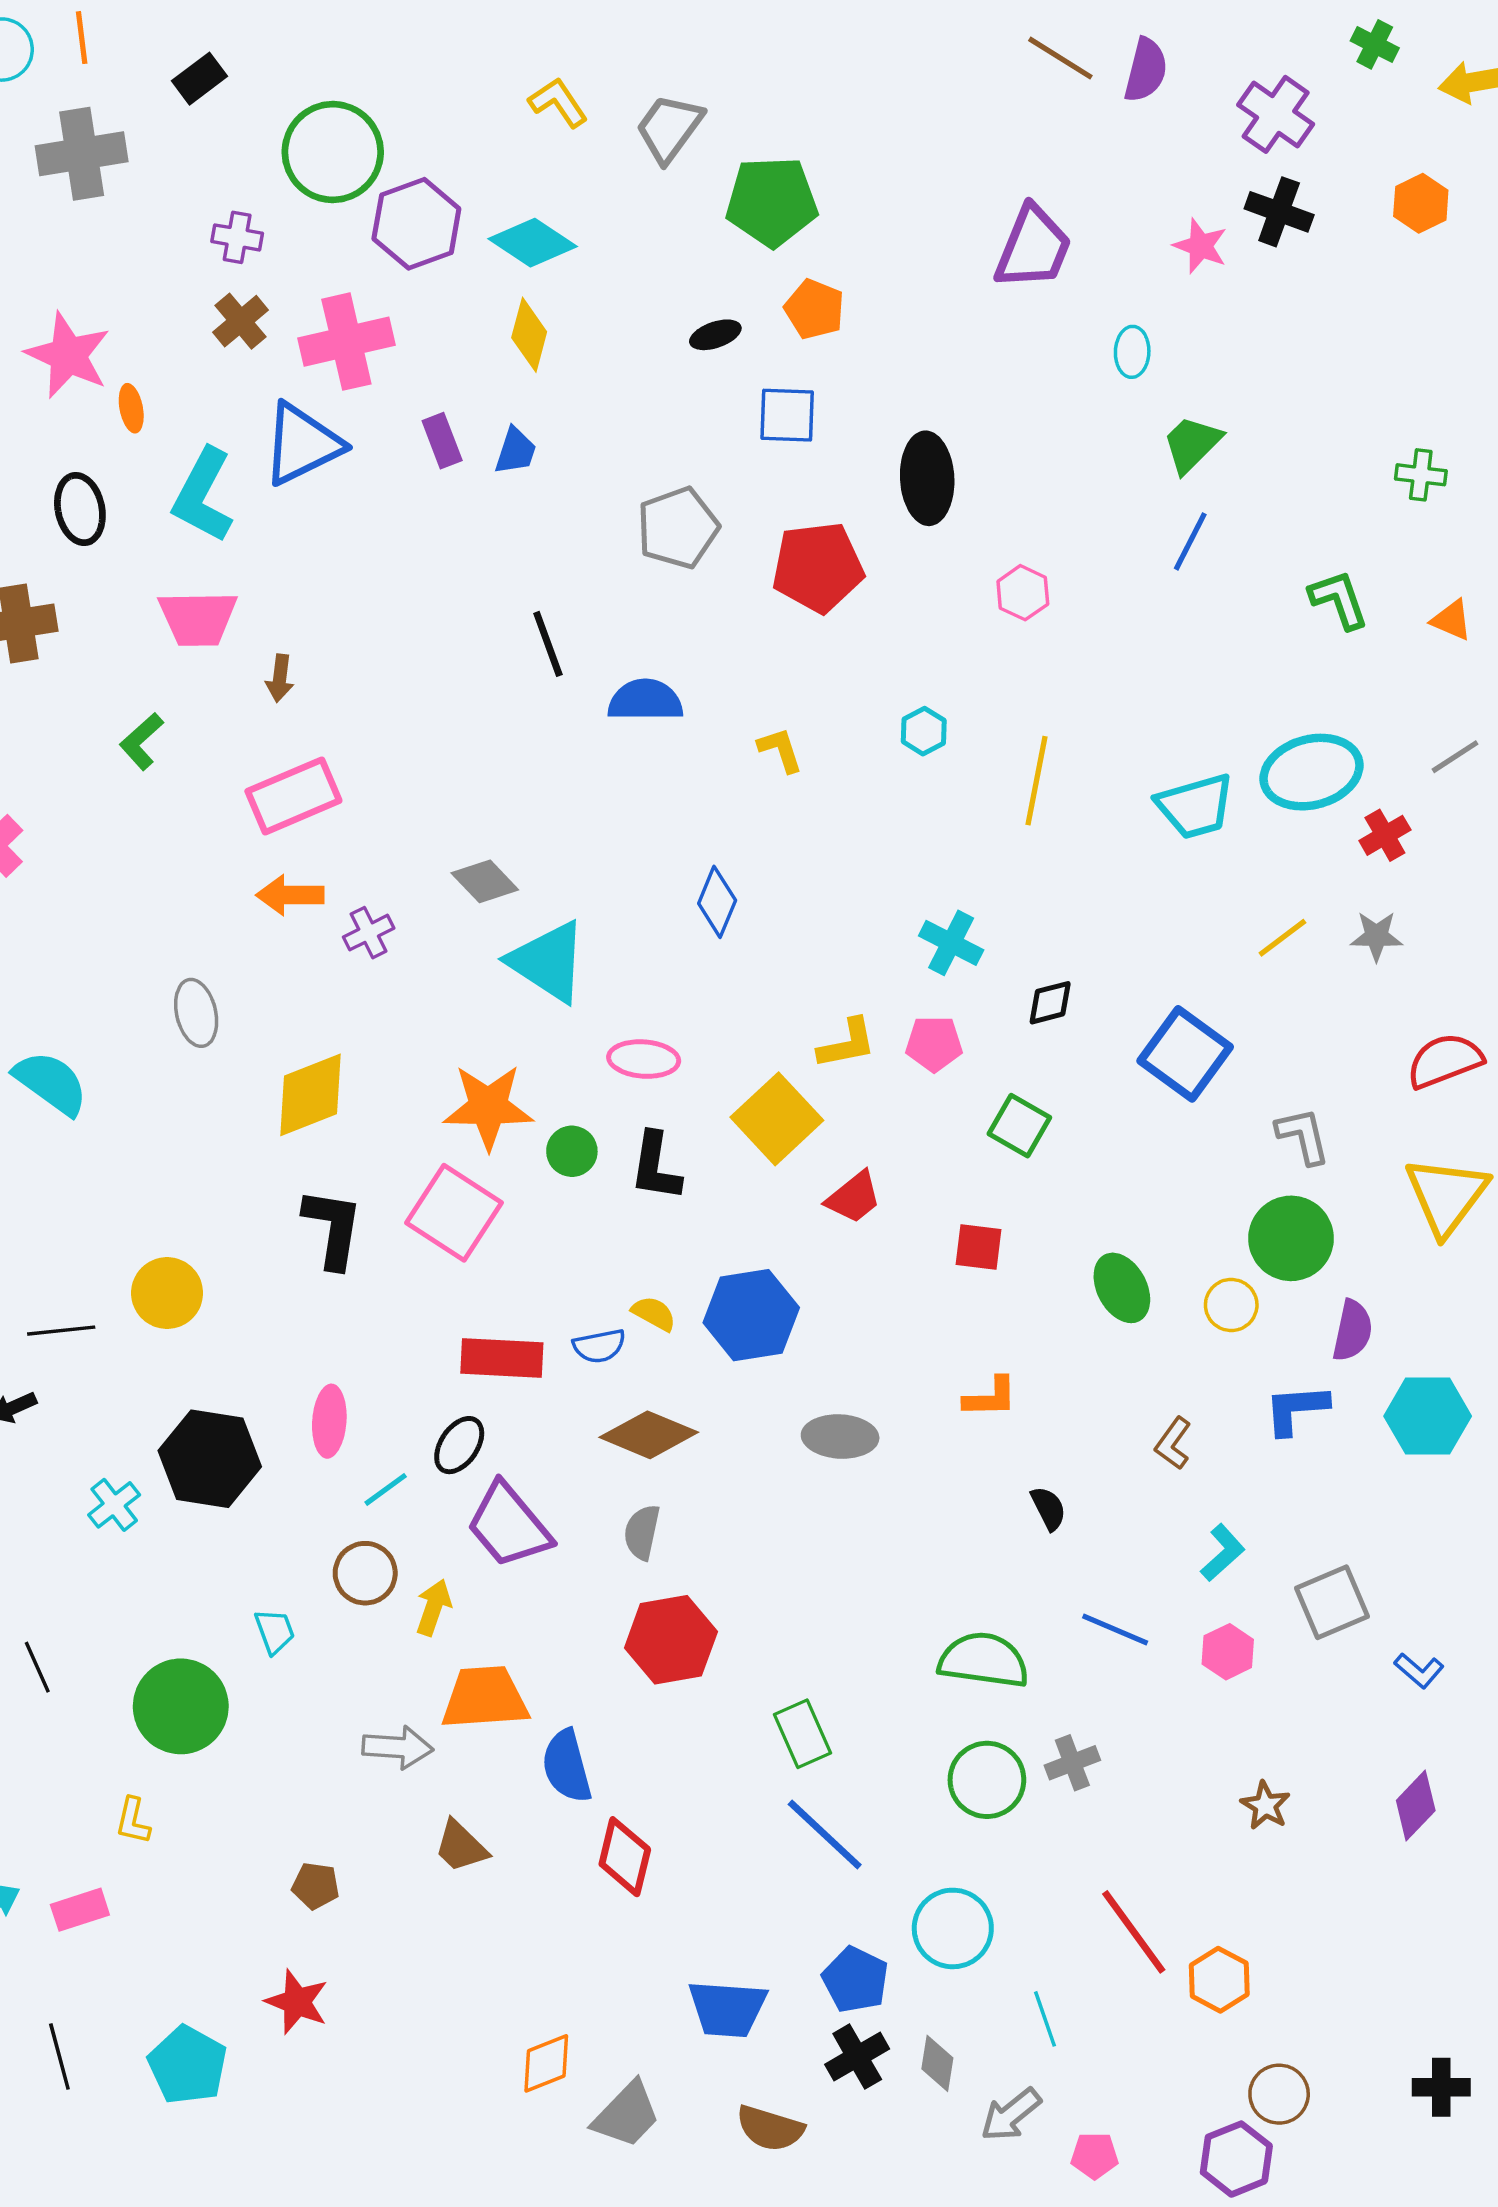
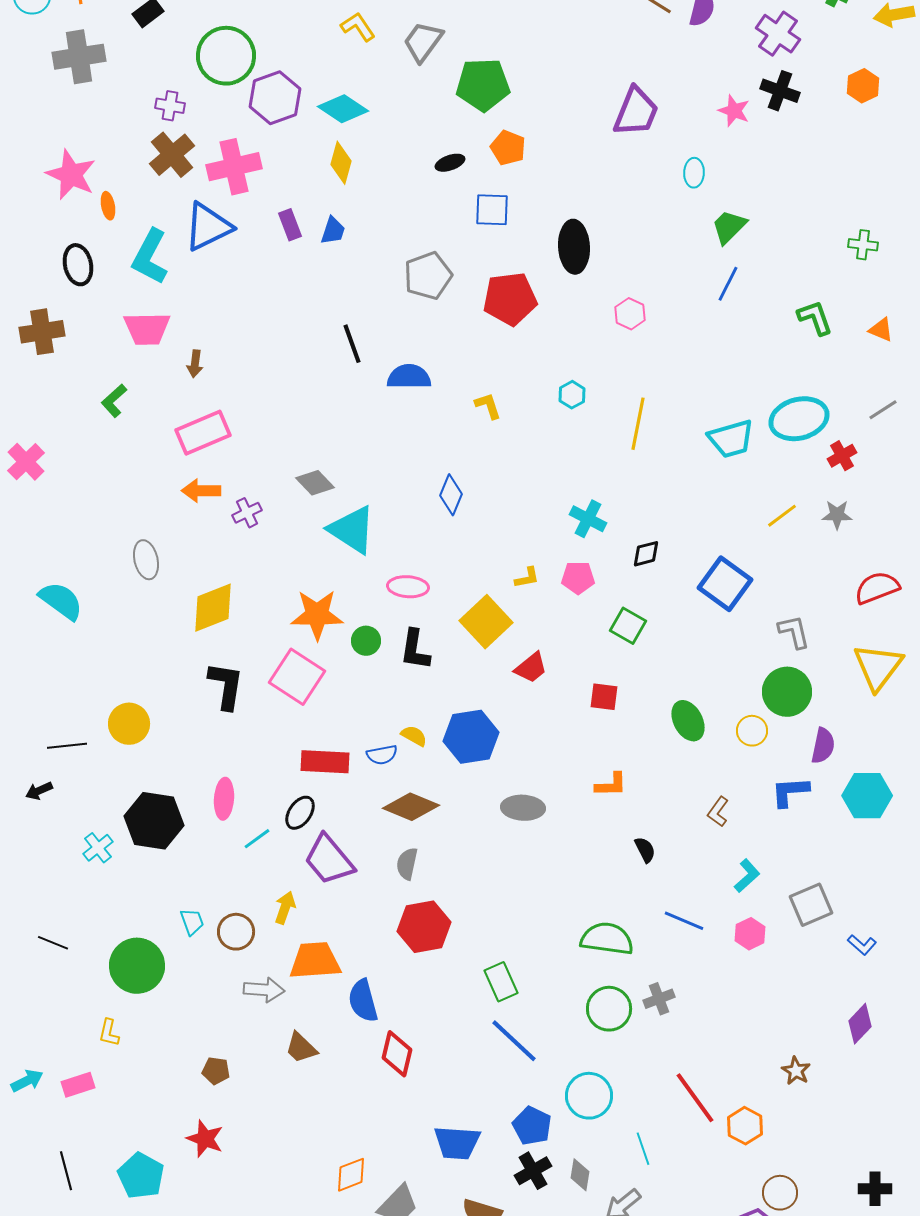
brown cross: (241, 321) -> (172, 155), size x1.4
yellow L-shape: (847, 1044) -> (527, 578), size x0.7
brown circle: (365, 1573) -> (236, 932), moved
black line: (37, 1667) -> (53, 943), turned -44
brown star: (1265, 1805) -> (796, 1071), moved

